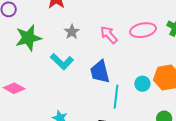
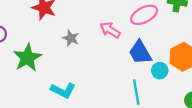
cyan L-shape: (62, 62) -> (63, 90), moved
blue trapezoid: (100, 72) -> (140, 52), moved

